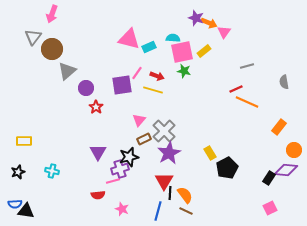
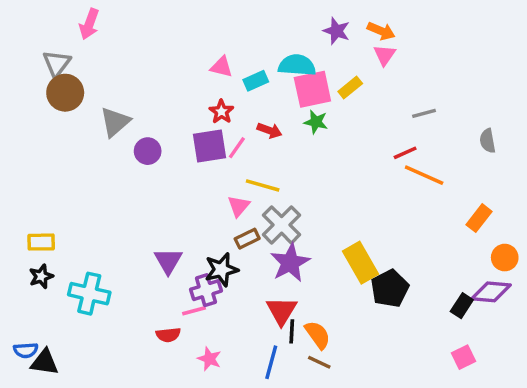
orange arrow: (209, 23) -> (381, 31), moved
cyan semicircle: (173, 38) -> (297, 65), size x1.5
pink triangle: (129, 39) -> (221, 67), size x0.6
brown circle: (52, 49) -> (65, 93), moved
pink line: (137, 73) -> (237, 148), moved
yellow line: (153, 90) -> (263, 185), moved
red star: (96, 107) -> (221, 112), moved
yellow rectangle: (210, 153) -> (360, 263), size x1.6
cyan cross: (52, 171) -> (89, 294), size x1.6
black star: (18, 172) -> (41, 276), moved

